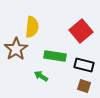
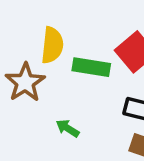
green rectangle: (55, 56) -> (91, 67), moved

